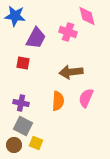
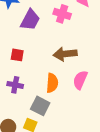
red square: (23, 63) -> (17, 55), moved
gray square: (23, 126) -> (40, 106), moved

